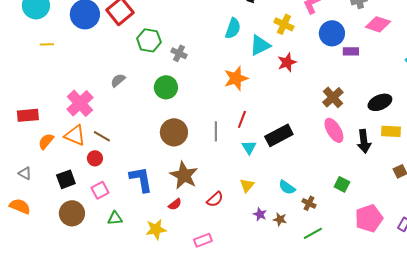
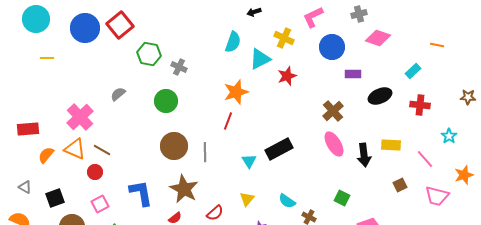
purple rectangle: (351, 51) -> (353, 74), moved
black ellipse: (380, 102) -> (380, 96), moved
red line: (242, 119) -> (228, 121), moved
gray line: (216, 131) -> (205, 152), moved
black square: (66, 179) -> (55, 198), moved

